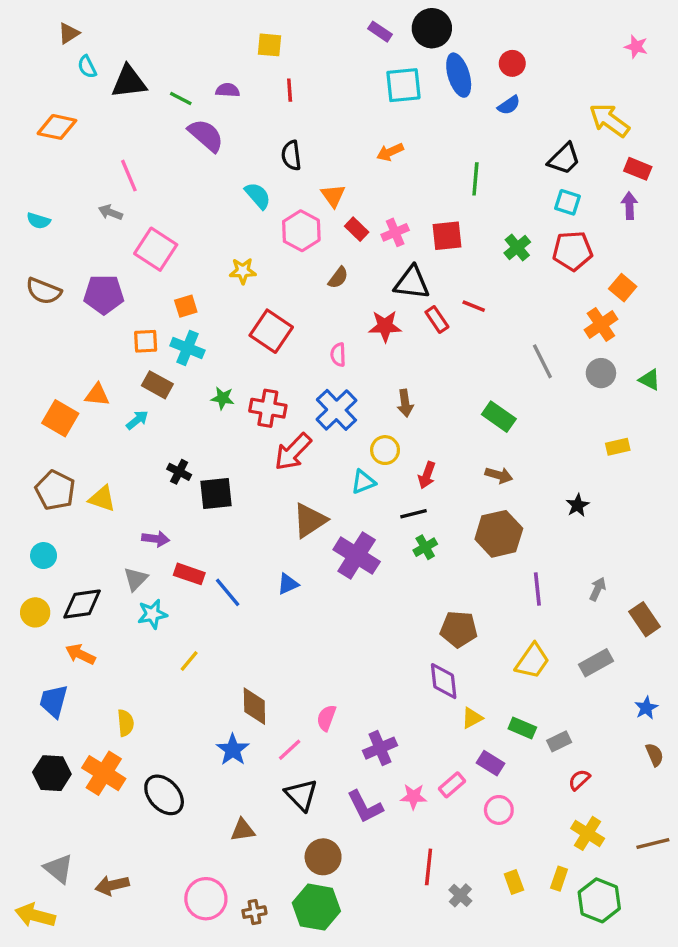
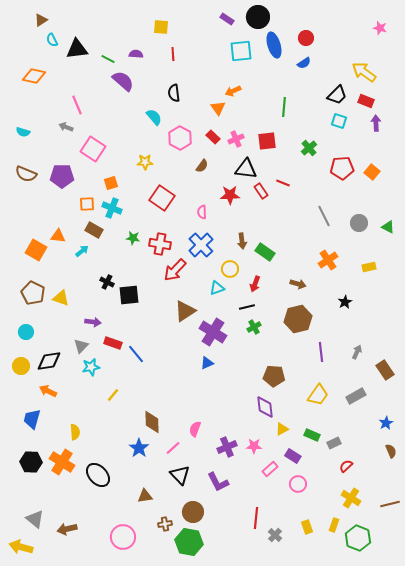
red rectangle: (638, 169) -> (366, 101), moved
orange triangle: (333, 196) -> (218, 108), moved
red pentagon: (573, 251) -> (342, 168), moved
orange cross: (601, 325) -> (328, 260), moved
green rectangle: (499, 417) -> (265, 252), moved
blue triangle: (288, 584) -> (207, 363), moved
pink star: (413, 797) -> (254, 446), moved
brown cross: (254, 912) -> (165, 524), moved

